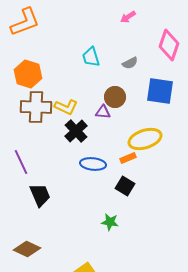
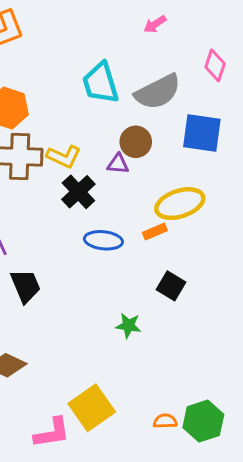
pink diamond: (169, 45) -> (215, 65), size x0.7
cyan trapezoid: (91, 57) -> (100, 83), size x1.4
gray semicircle: (130, 63) -> (158, 92), size x2.0
black square: (125, 186) -> (171, 286), moved

